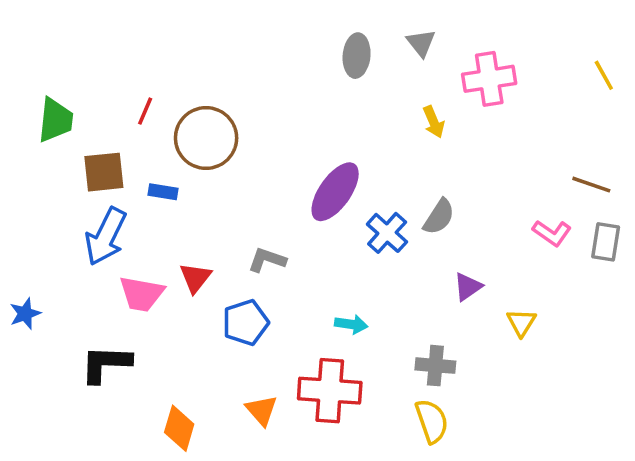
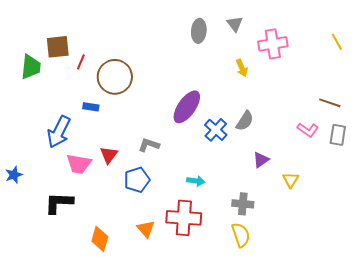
brown square: (104, 172) -> (58, 47), moved

